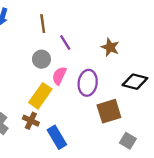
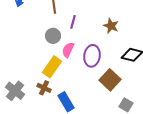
purple line: (65, 43) -> (73, 22), turned 48
brown square: (109, 111) -> (110, 80), turned -30

